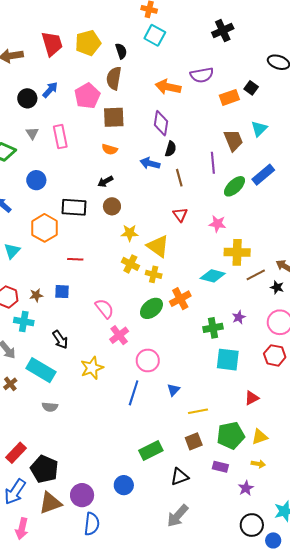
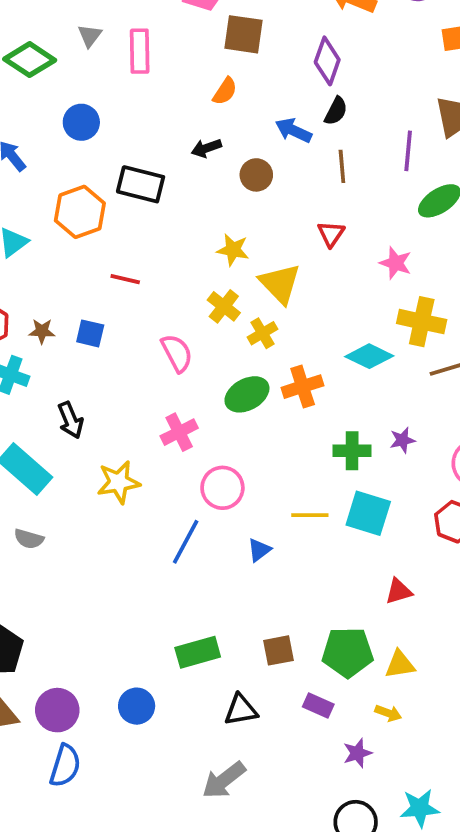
orange semicircle: (110, 149) -> (225, 91), turned -84
brown circle: (112, 206) -> (256, 175), moved
yellow cross: (154, 274) -> (262, 333), turned 35
pink semicircle: (104, 309) -> (177, 353), moved
yellow line: (198, 411) -> (310, 515), moved

